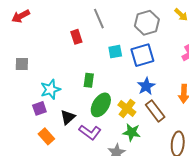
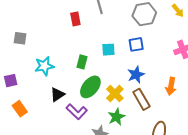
cyan square: (115, 52) -> (108, 50), moved
blue square: (142, 55) -> (136, 44), size x0.7
purple square: (39, 108) -> (11, 81), moved
green star: (132, 132) -> (116, 117), turned 30
orange rectangle: (46, 136) -> (20, 109), moved

